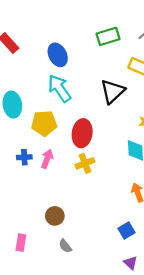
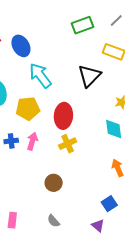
blue ellipse: (58, 55) -> (21, 46), moved
brown circle: (55, 216) -> (54, 183), moved
purple triangle: (130, 263) -> (98, 226), moved

